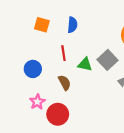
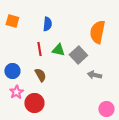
orange square: (42, 25) -> (12, 21), moved
green triangle: (85, 64) -> (58, 50), moved
blue circle: (33, 69) -> (12, 71), moved

